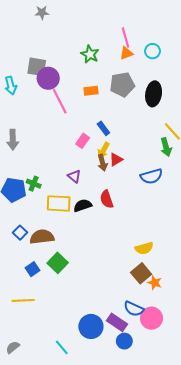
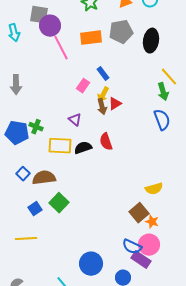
orange rectangle: (91, 91) -> (91, 38), size x1.5
blue semicircle: (151, 176) -> (162, 120), moved, turned -95
yellow semicircle: (144, 248) -> (154, 189), moved
pink circle: (151, 318) -> (149, 245), moved
purple rectangle: (117, 322) -> (141, 260), moved

